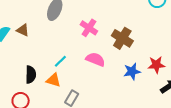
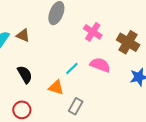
cyan line: (60, 61) -> (72, 69), moved
black semicircle: (31, 75) -> (25, 74), moved, turned -30

